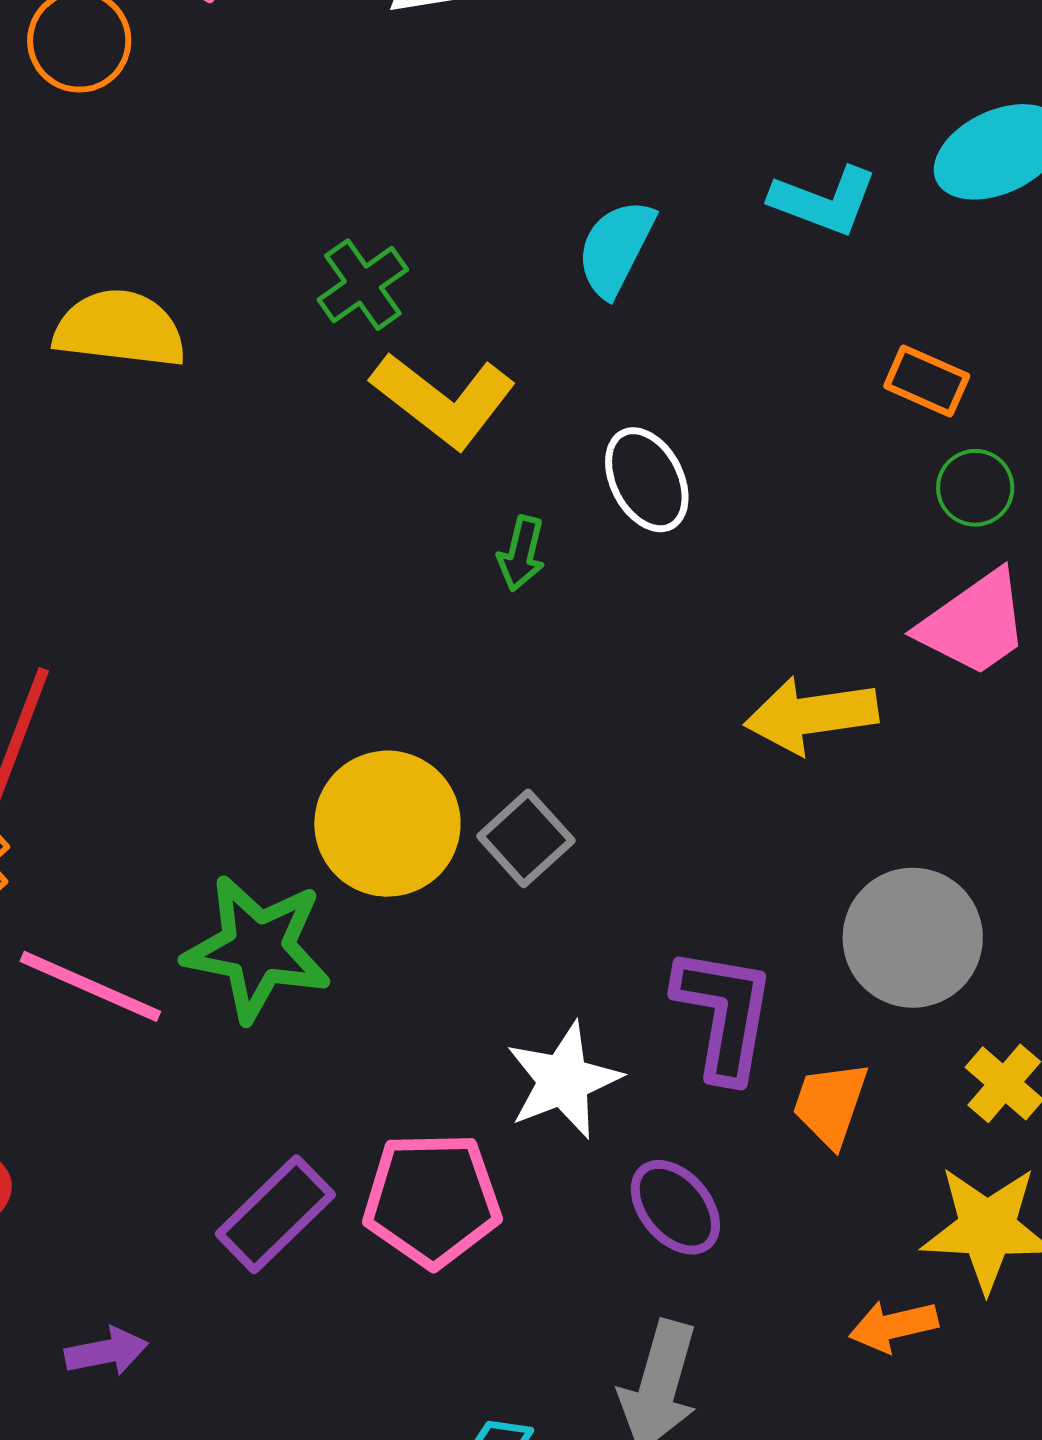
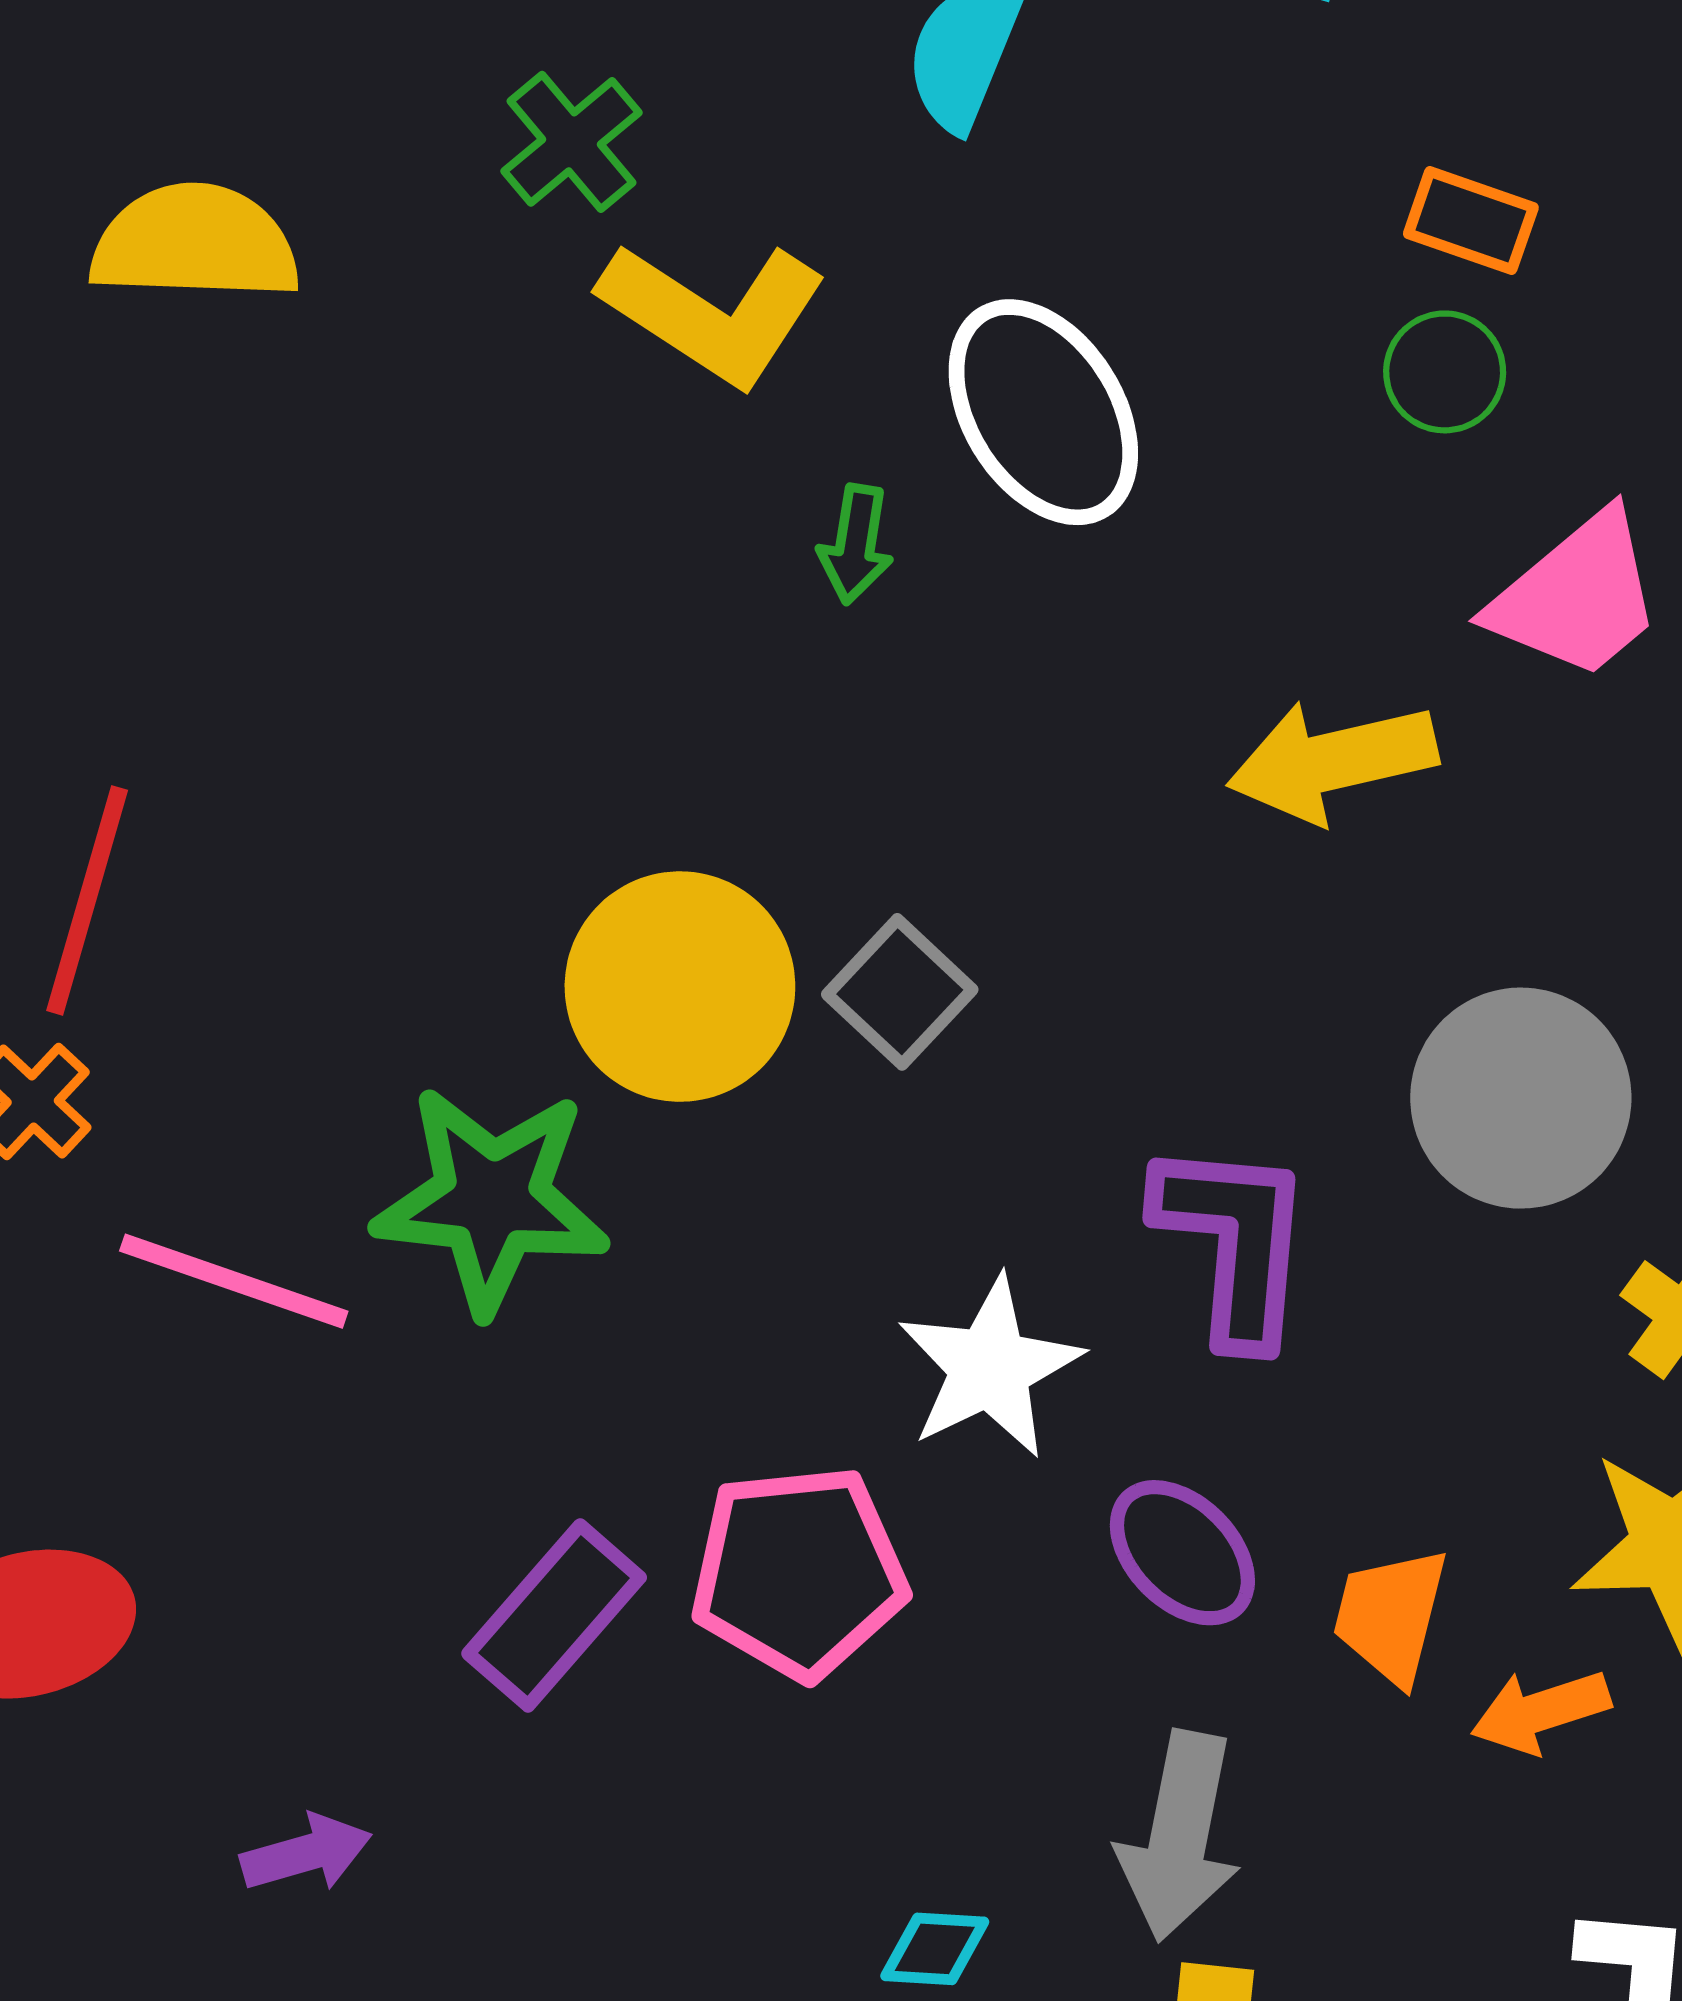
white ellipse: (647, 480) -> (1043, 412), size x1.4
green circle: (975, 488) -> (1445, 372), moved
orange trapezoid: (830, 1104) -> (1391, 1616), moved

